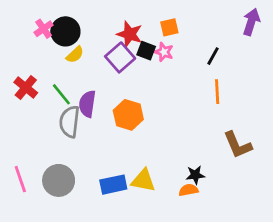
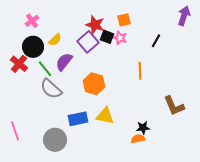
black circle: (65, 31) -> (33, 47), moved
orange line: (217, 92) -> (140, 71), moved
purple semicircle: (87, 104) -> (64, 62), moved, turned 30
gray semicircle: (70, 122) -> (51, 89), turned -55
gray circle: (59, 180) -> (55, 140), moved
yellow triangle: (143, 180) -> (105, 116), moved
blue rectangle: (113, 185) -> (78, 119), moved

